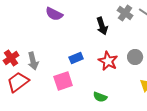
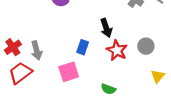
black arrow: (102, 26) -> (106, 28), moved
blue rectangle: (76, 58) -> (83, 47), turned -48

